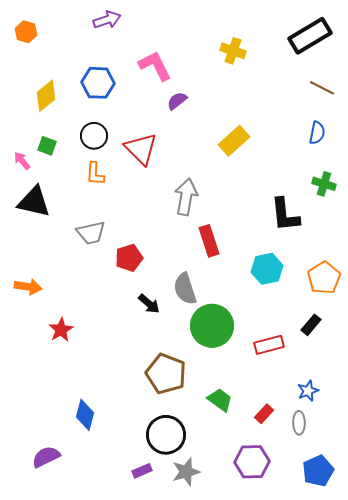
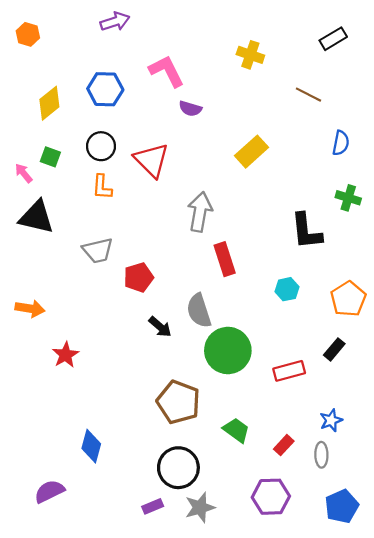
black rectangle: (310, 36) -> (333, 39), size x0.6
brown line: (322, 88) -> (308, 95), moved
purple semicircle: (177, 101) -> (190, 109), turned -125
cyan hexagon: (267, 269) -> (287, 289), size x0.7

